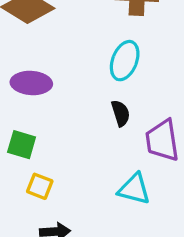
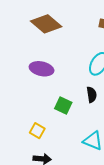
green square: (22, 145) -> (63, 106), moved

